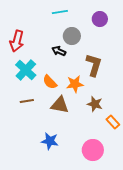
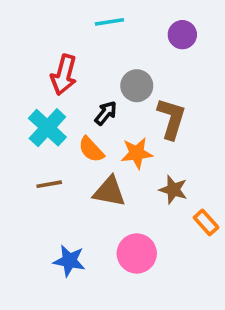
gray circle: (72, 36) -> (137, 86), moved
red arrow: (17, 41) -> (64, 75), moved
black arrow: (59, 51) -> (106, 113), moved, turned 104
blue star: (50, 141) -> (69, 261), moved
pink circle: (93, 150) -> (137, 253), moved

